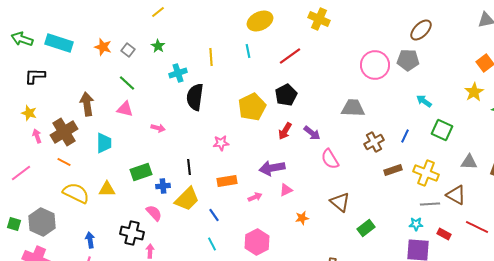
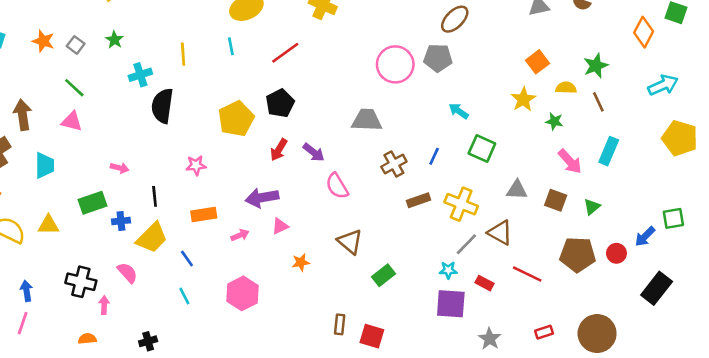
pink arrow: (158, 128) -> (120, 168), moved
gray line: (430, 204) -> (466, 244), turned -42
pink semicircle: (154, 213) -> (127, 273), moved

